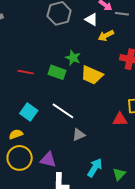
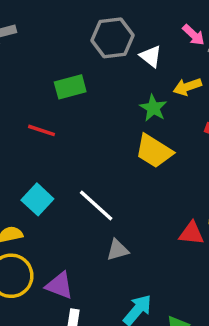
white triangle: (91, 20) -> (151, 56), moved
green star: (73, 58) -> (153, 108), moved
green rectangle: (57, 72) -> (70, 87), moved, turned -42

